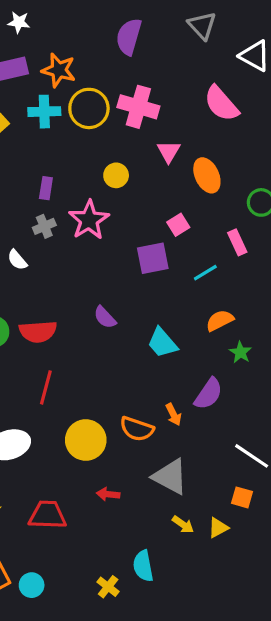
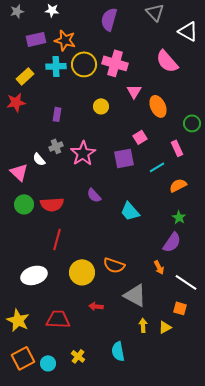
white star: (19, 22) -> (52, 10), moved
pink star: (89, 220) -> (83, 153), moved
gray cross: (44, 226) -> (56, 146), moved
orange semicircle: (220, 320) -> (178, 185), moved
purple semicircle: (209, 394) -> (172, 242), moved
orange arrow: (173, 415) -> (159, 267), moved
yellow arrow: (183, 525) -> (143, 325), turned -128
yellow cross: (108, 587) -> (78, 356), moved

